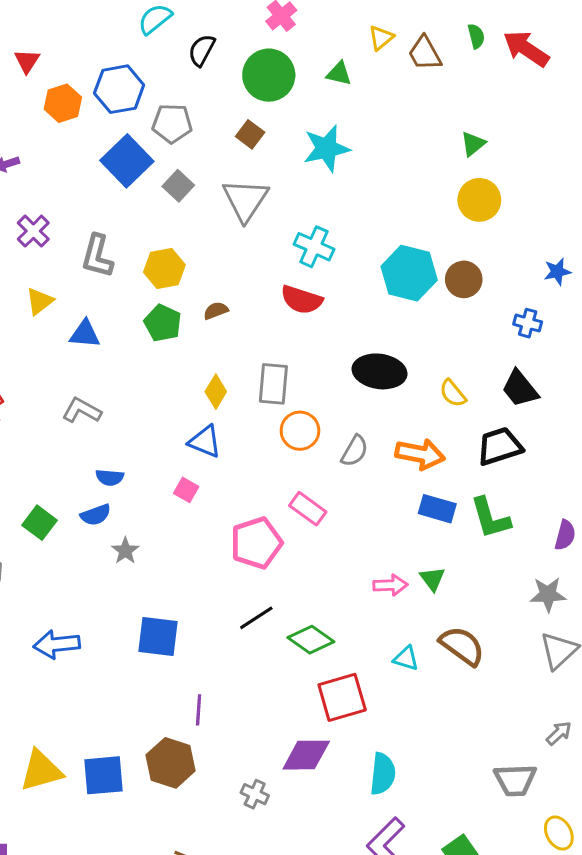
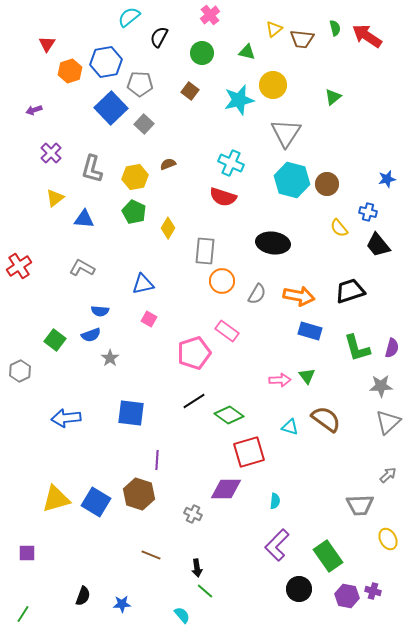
brown trapezoid: (425, 53) -> (302, 39), turned -55
green circle: (269, 75) -> (202, 53), size x0.7
gray triangle: (245, 200) -> (286, 133), moved
yellow circle: (479, 200) -> (273, 85), moved
brown semicircle: (216, 311) -> (168, 164), moved
black trapezoid: (520, 389) -> (378, 245), moved
yellow diamond: (216, 392) -> (168, 228), moved
yellow semicircle: (453, 393) -> (339, 228), moved
blue triangle: (205, 442) -> (143, 284), moved, turned -35
green L-shape: (490, 518) -> (357, 348), moved
cyan semicircle: (383, 774) -> (275, 501), size x0.6
blue square: (103, 775) -> (96, 502), turned 36

